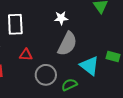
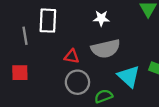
gray semicircle: (67, 44) -> (106, 49), turned 45
red triangle: (26, 55) -> (72, 56), moved

